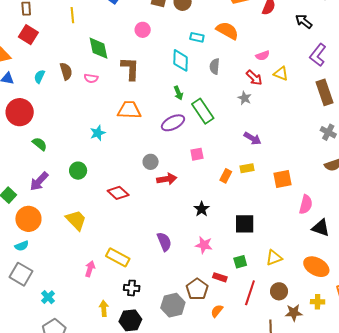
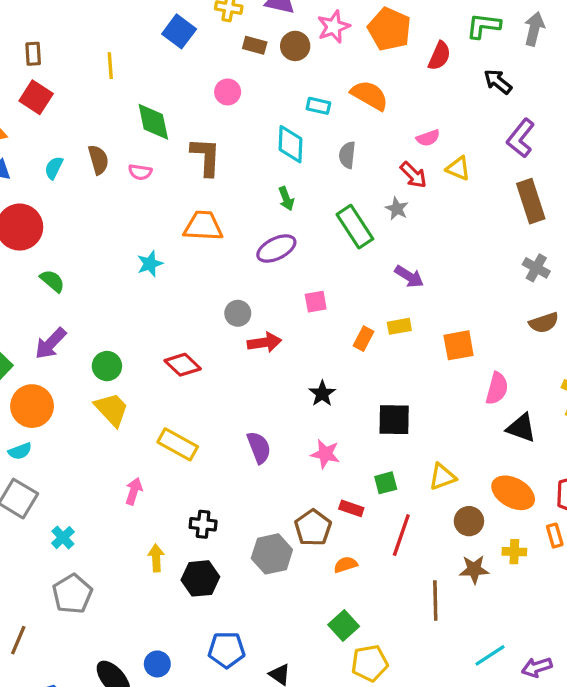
green rectangle: (203, 111) -> (355, 227), moved
green circle: (78, 171) -> (107, 366), moved
yellow rectangle: (118, 257) -> (178, 444), moved
brown circle: (279, 291) -> (469, 521), moved
orange semicircle: (217, 311) -> (346, 565), turned 32

